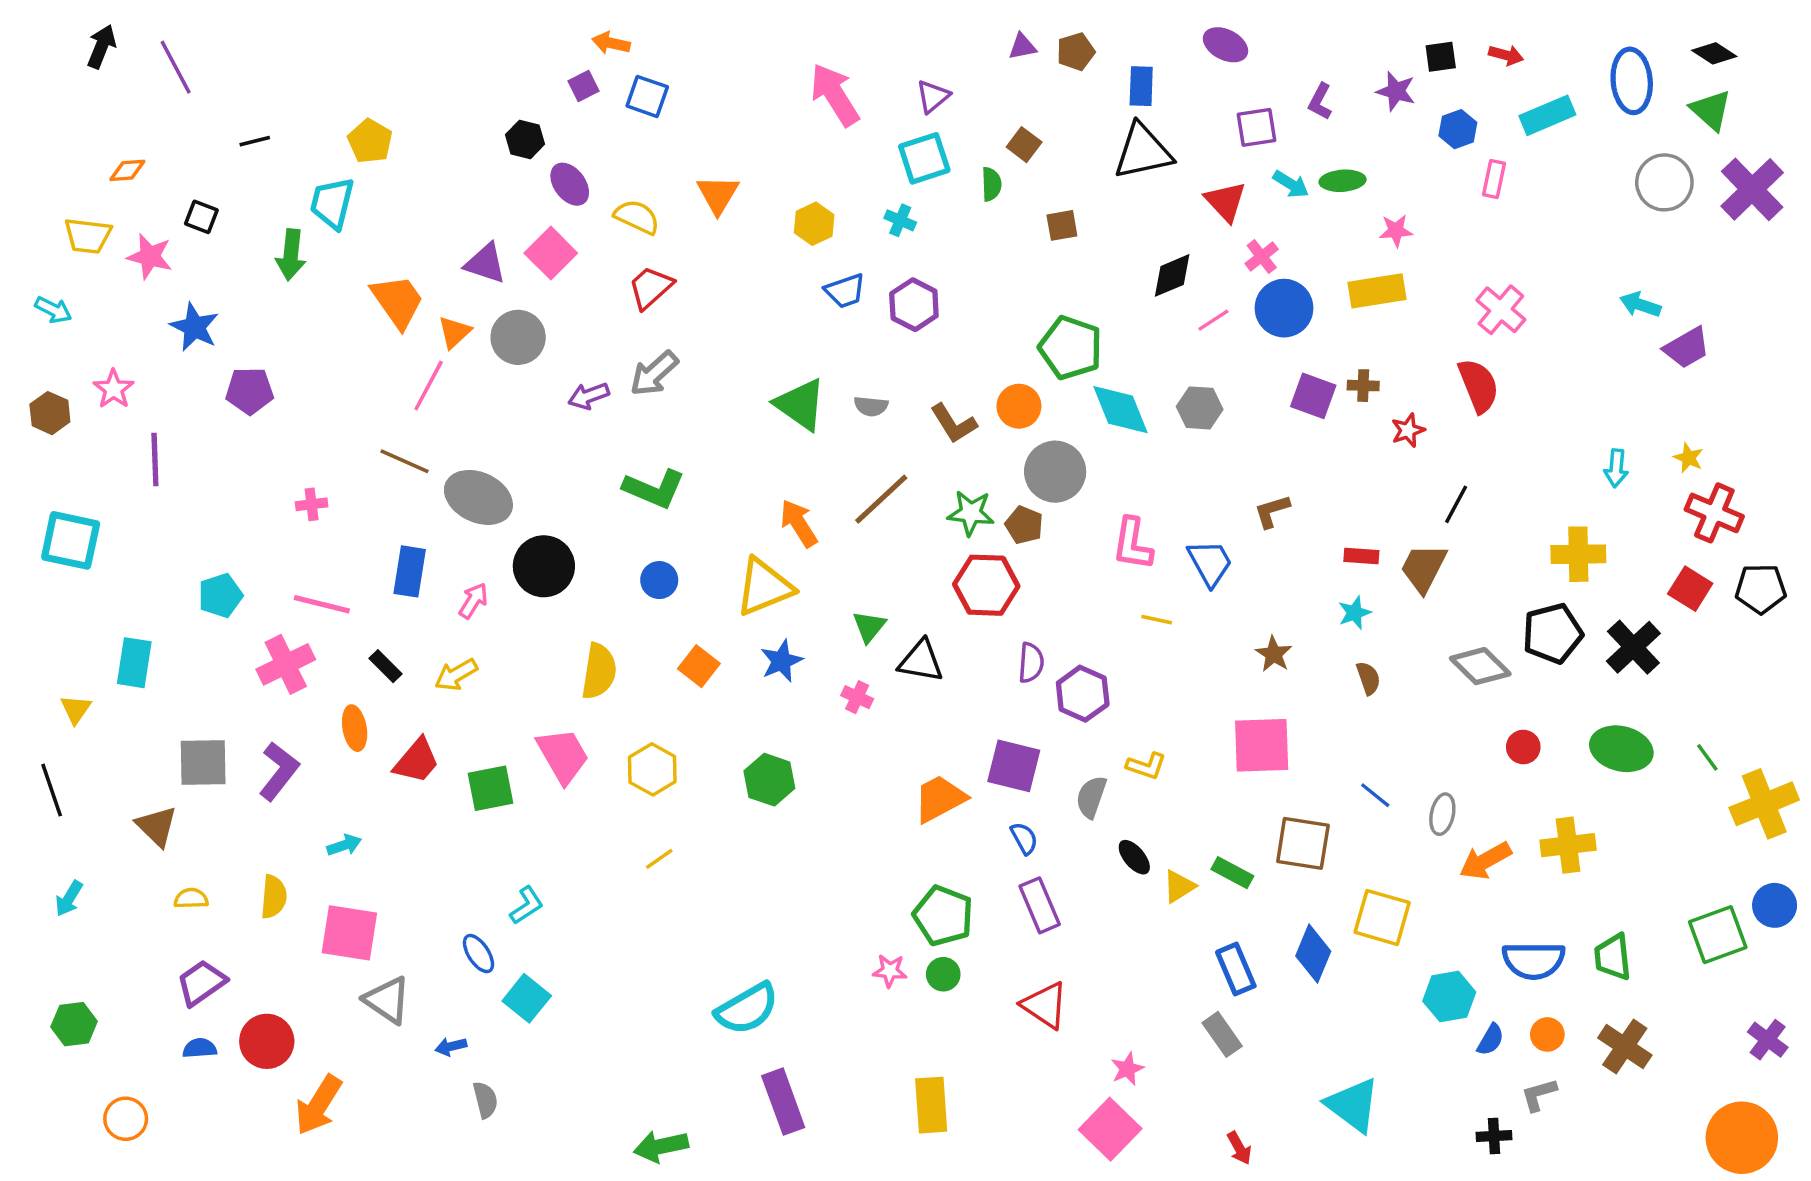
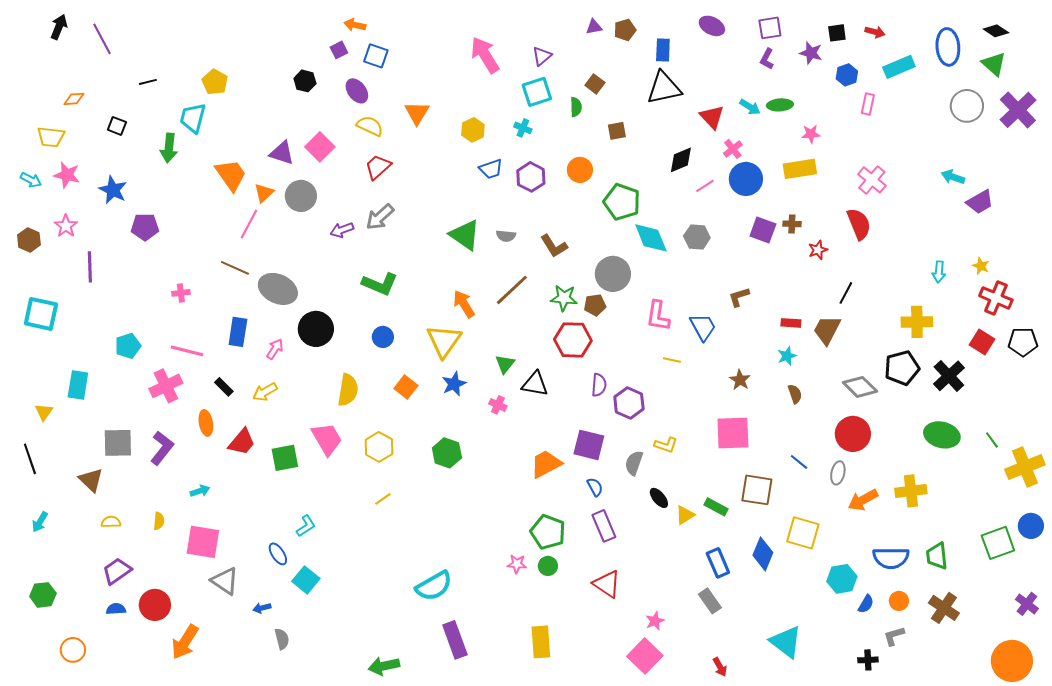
purple square: (1256, 127) -> (770, 28), moved
purple ellipse: (570, 184) -> (357, 91), moved
pink star: (150, 256) -> (67, 175), moved
orange circle: (1019, 406) -> (580, 170), moved
brown pentagon: (1024, 525) -> (595, 305), turned -30
yellow triangle: (764, 587) -> (444, 341), turned -33
red circle: (1523, 747) -> (853, 434), moved, size x1.8
yellow semicircle: (274, 897) -> (159, 521), size x0.7

